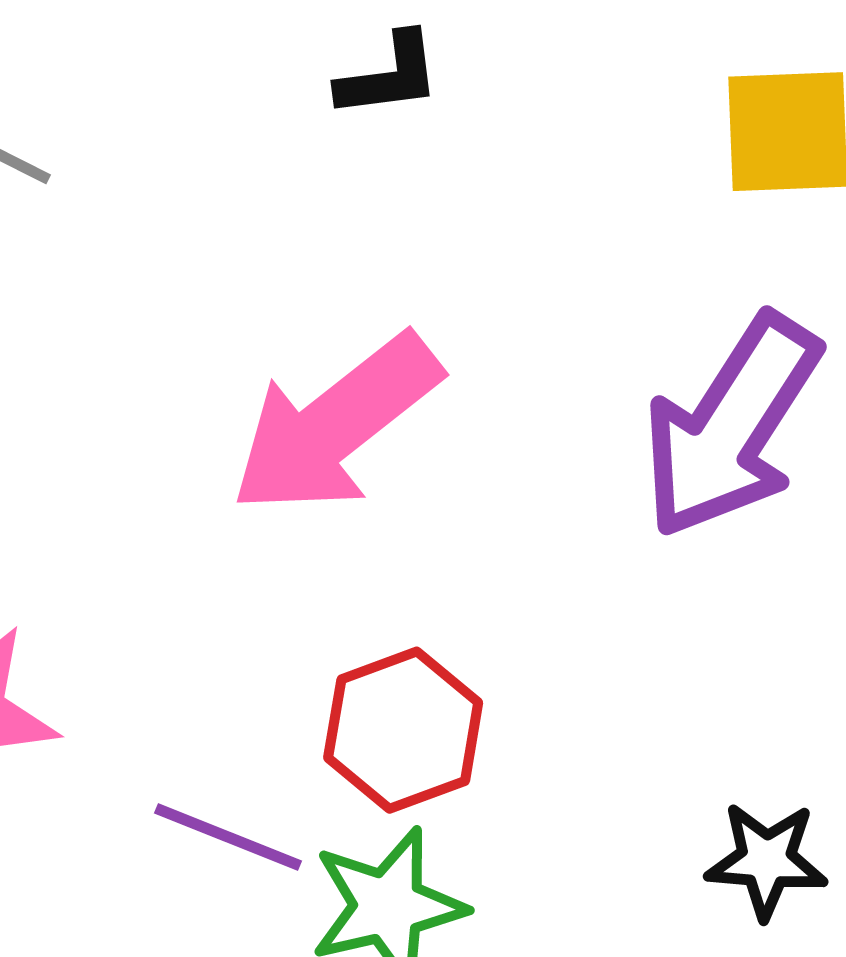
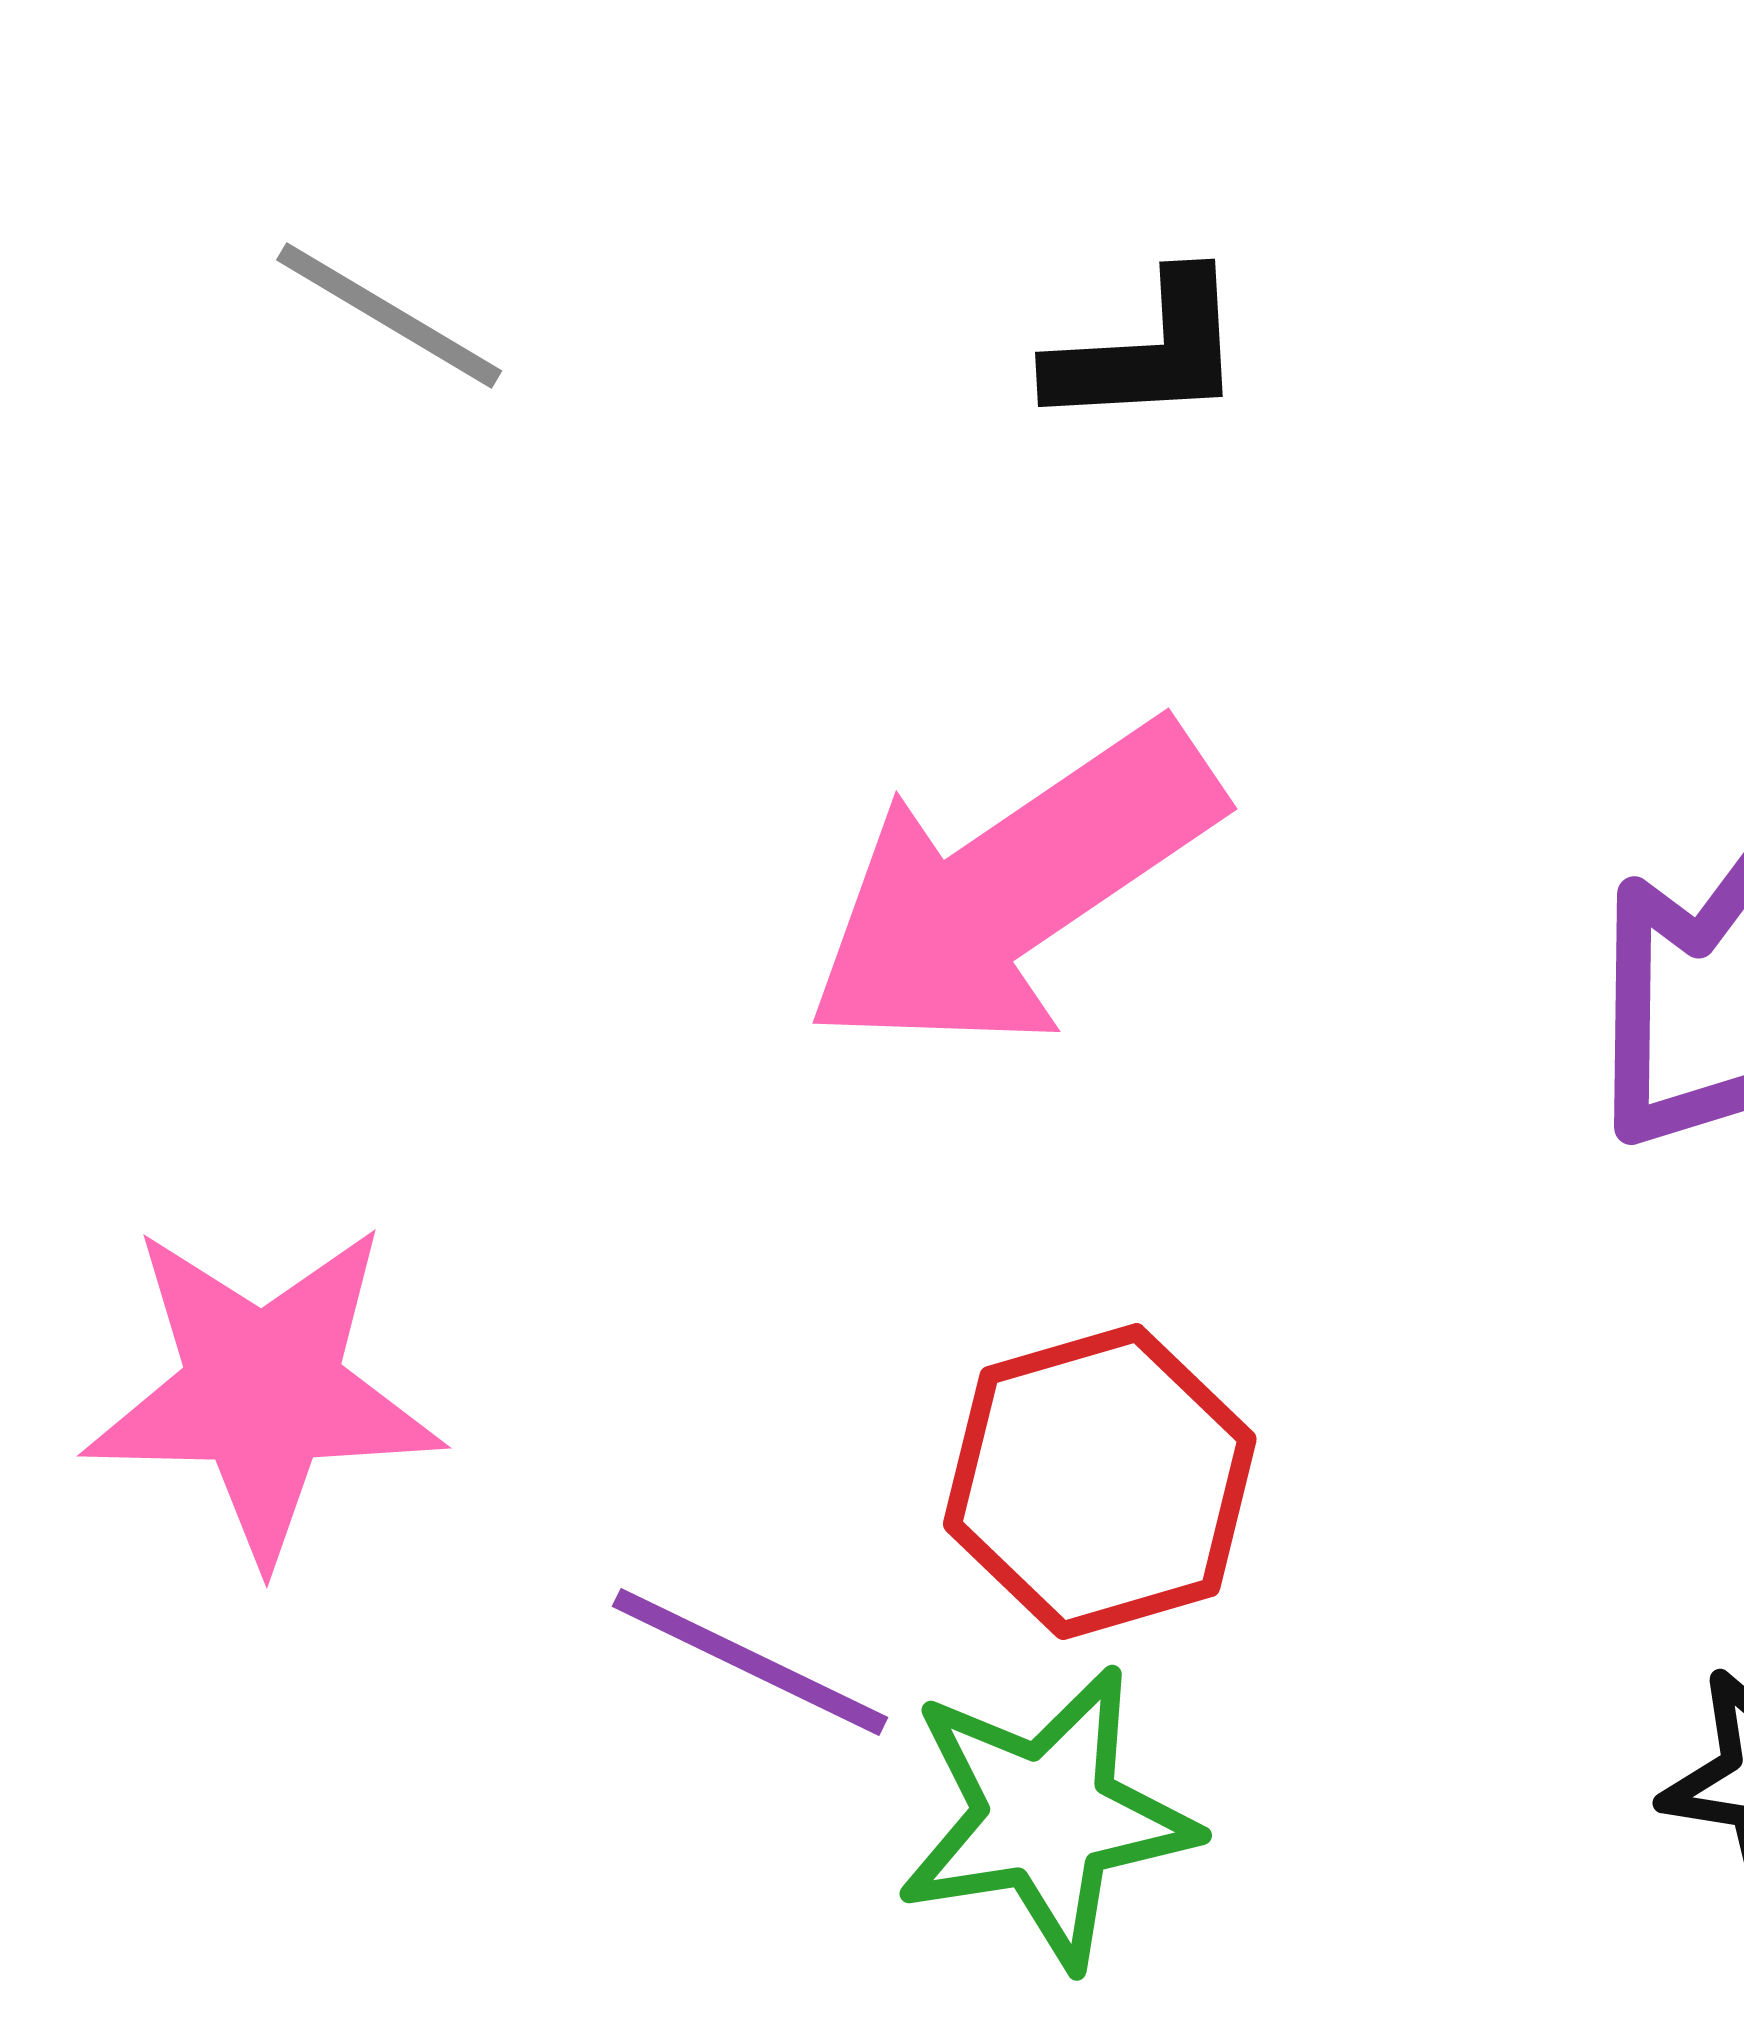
black L-shape: (389, 76) -> (1148, 352), moved

